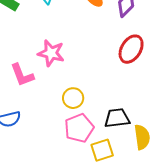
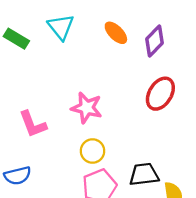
pink star: (51, 53) -> (87, 108), moved

